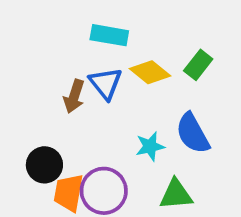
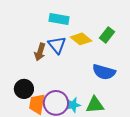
blue semicircle: (193, 133) -> (104, 72), turned -45
cyan star: (150, 146) -> (73, 105), moved

